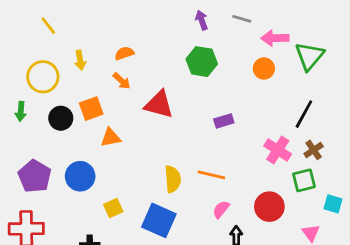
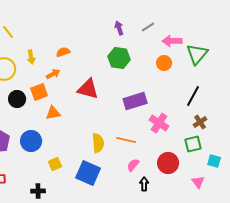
gray line: (242, 19) -> (148, 27), turned -48
orange arrow: (122, 81) -> (53, 74), moved, turned -72
purple rectangle: (224, 121) -> (135, 101), size x1.6
pink cross: (278, 150) -> (159, 123), moved

